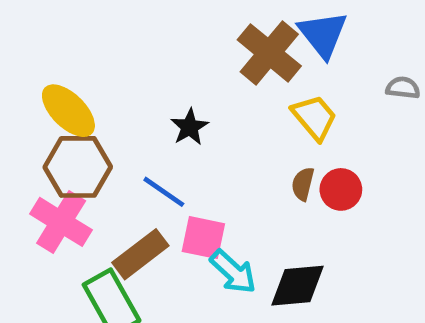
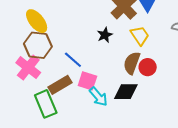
black star: (190, 127) -> (105, 35), moved
brown semicircle: (303, 184) -> (132, 63), size x1.6
black diamond: (297, 286) -> (126, 92), moved

